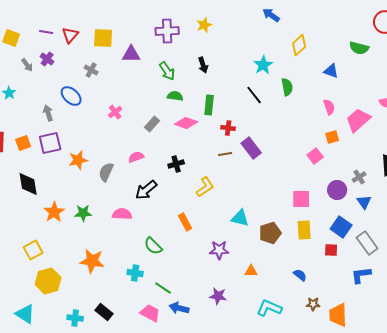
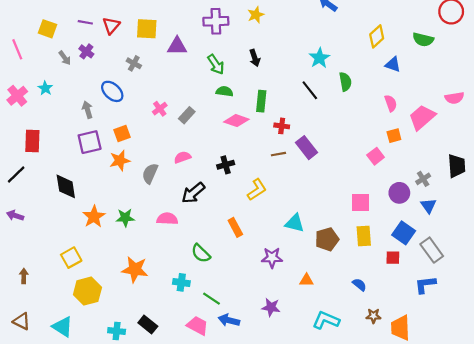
yellow diamond: (299, 45) -> (377, 36), moved
gray rectangle: (152, 124) -> (187, 115), moved
orange square: (23, 143) -> (122, 134), moved

